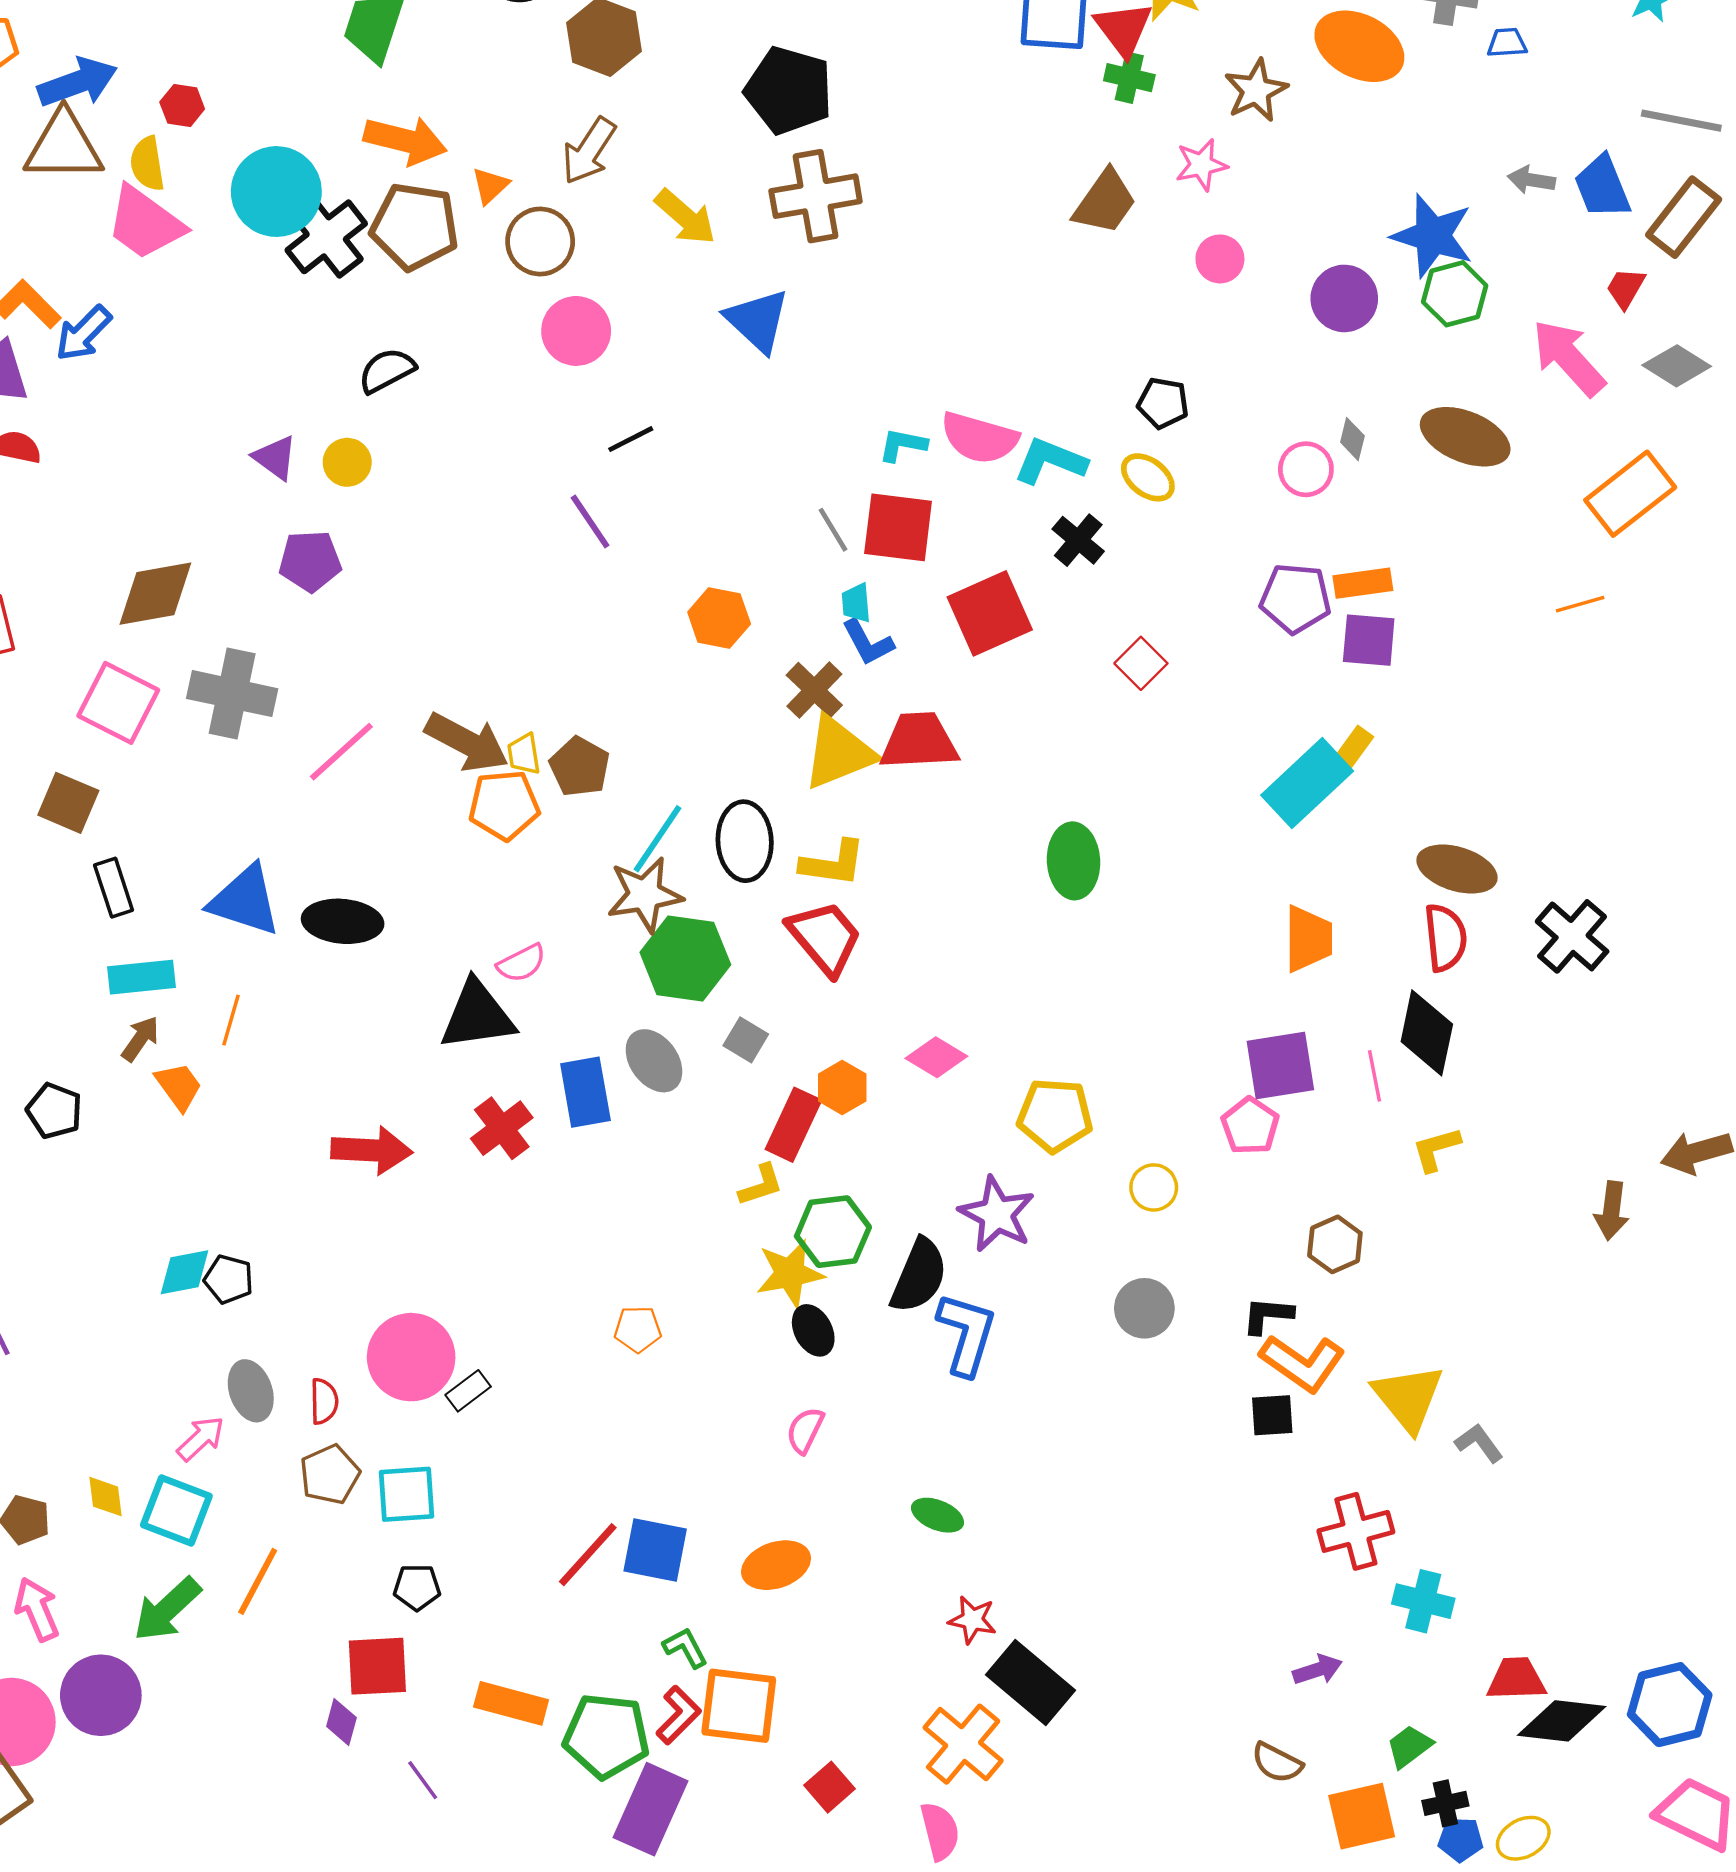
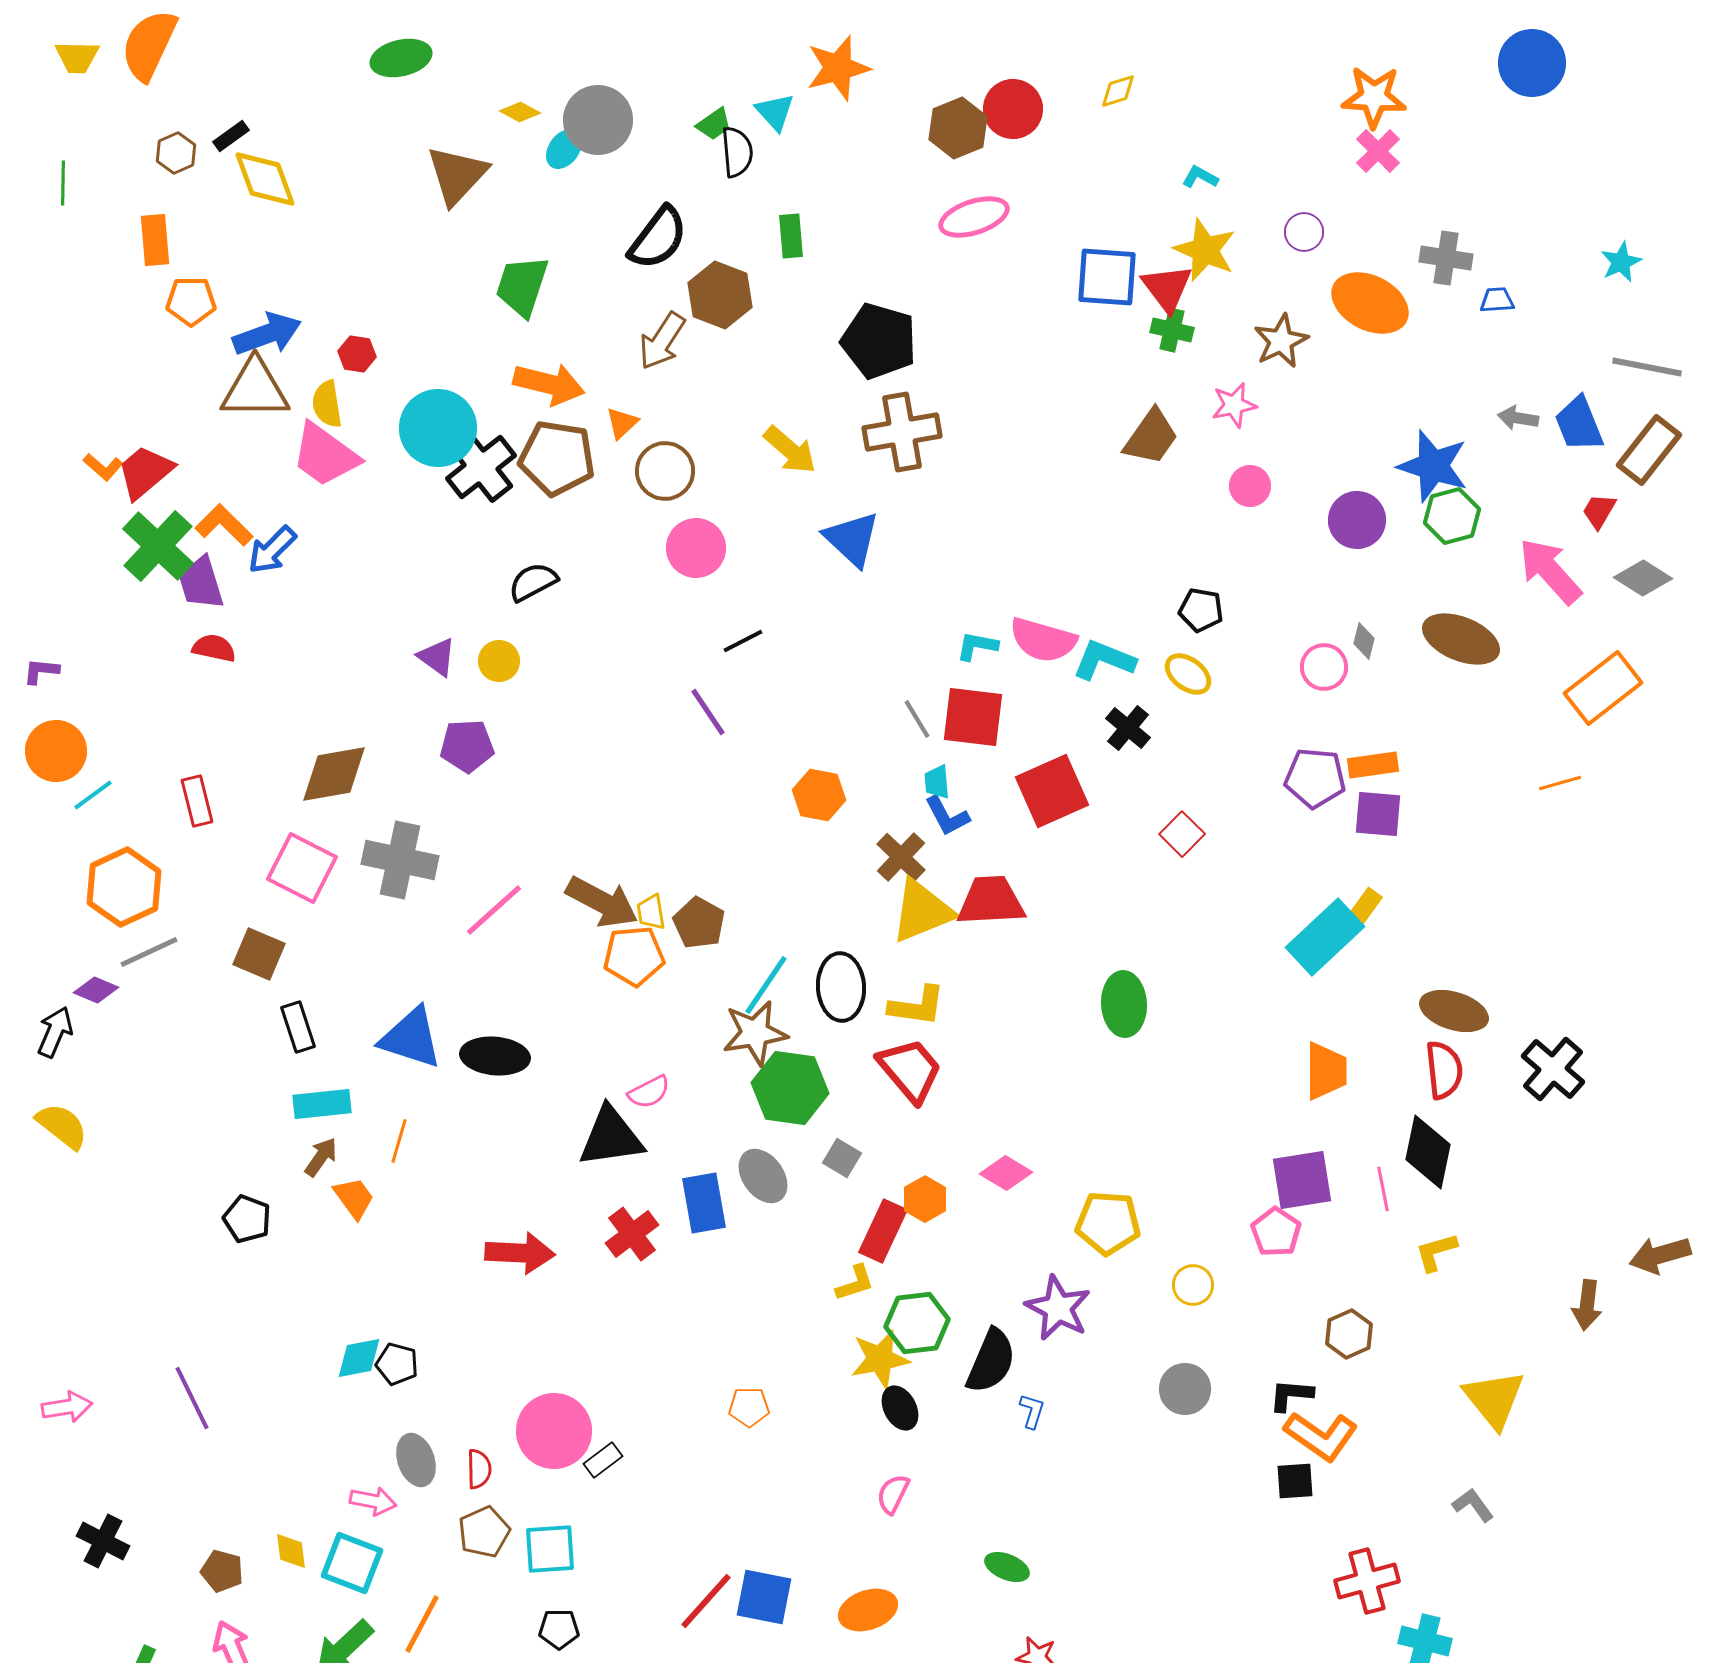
brown arrow: (589, 151) -> (662, 341), moved
blue L-shape: (967, 1334) -> (1032, 1411), size x0.5
yellow triangle: (1408, 1398) -> (1494, 1399), moved
pink arrow: (201, 1438) -> (373, 1501), turned 54

